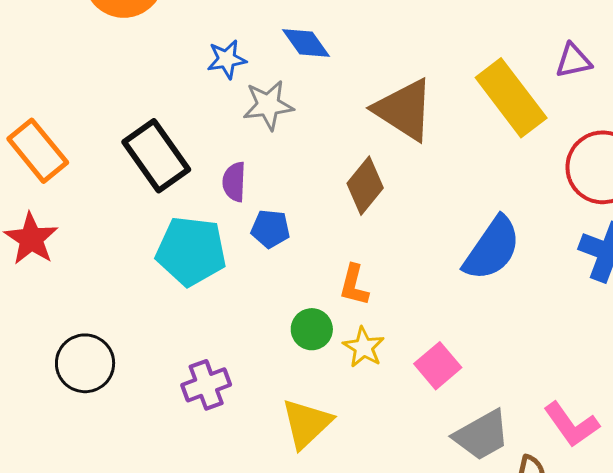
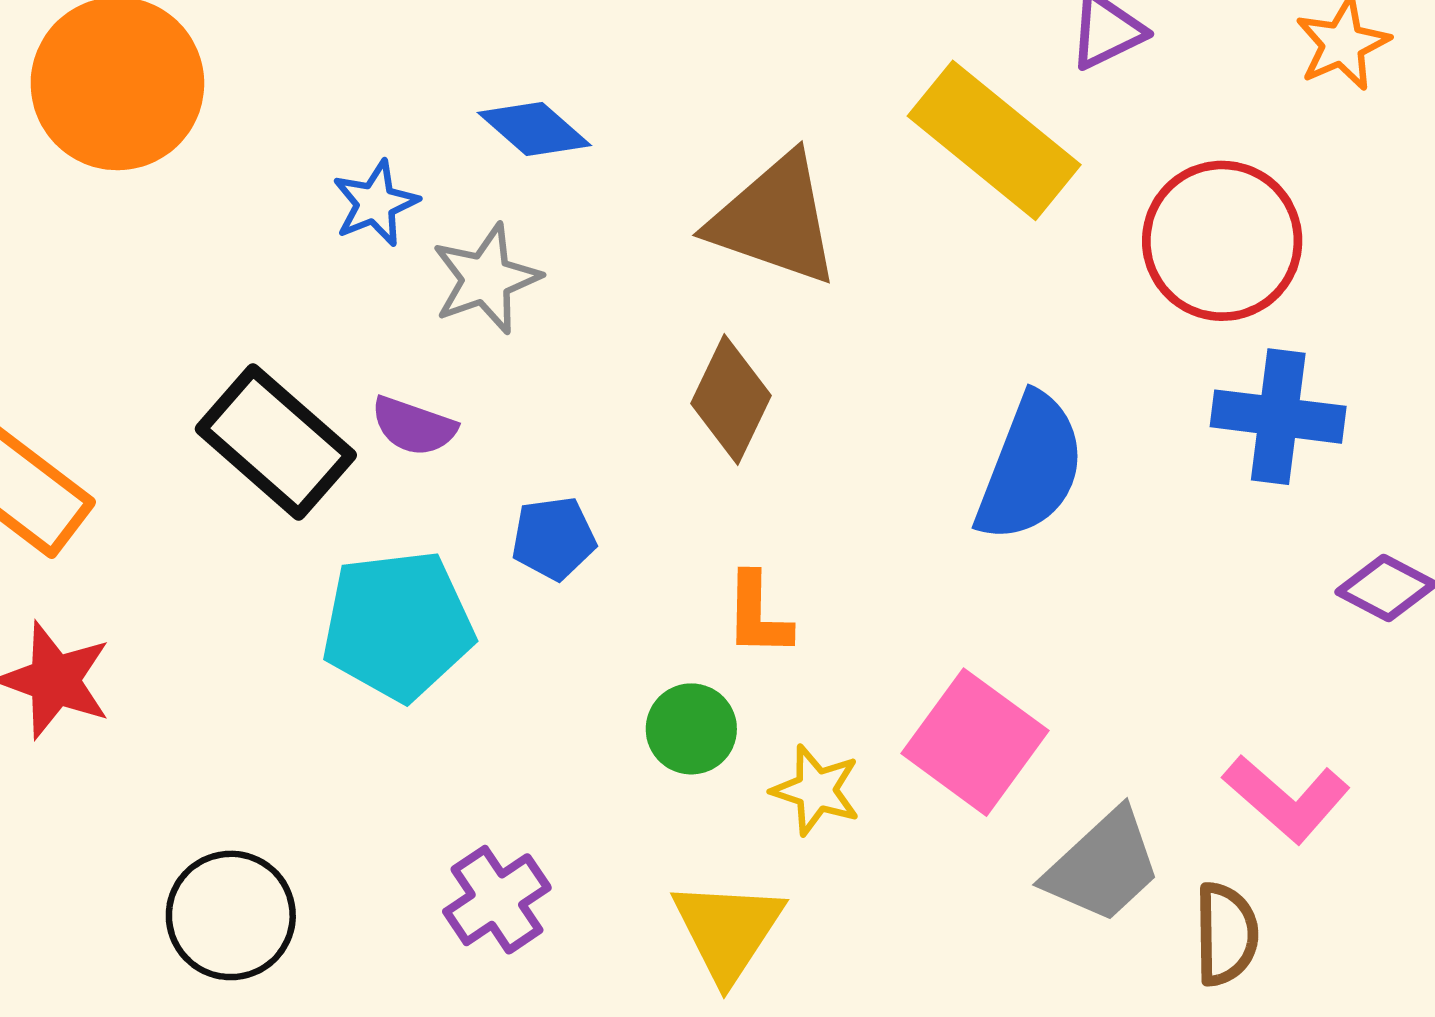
purple semicircle: (234, 182) -> (414, 426), moved, turned -60
yellow star: (364, 347) -> (816, 790), moved
pink square: (438, 366) -> (975, 742), size x1.4

